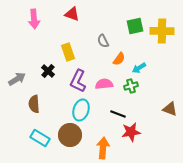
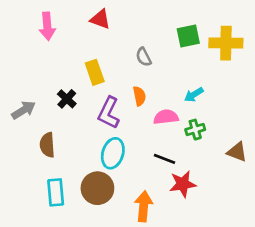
orange semicircle: (119, 59) -> (139, 96), moved, turned -48
pink semicircle: (104, 84) -> (166, 117), moved
green cross: (131, 86) -> (195, 130), moved
cyan rectangle: (40, 138) -> (56, 192), turned 54

